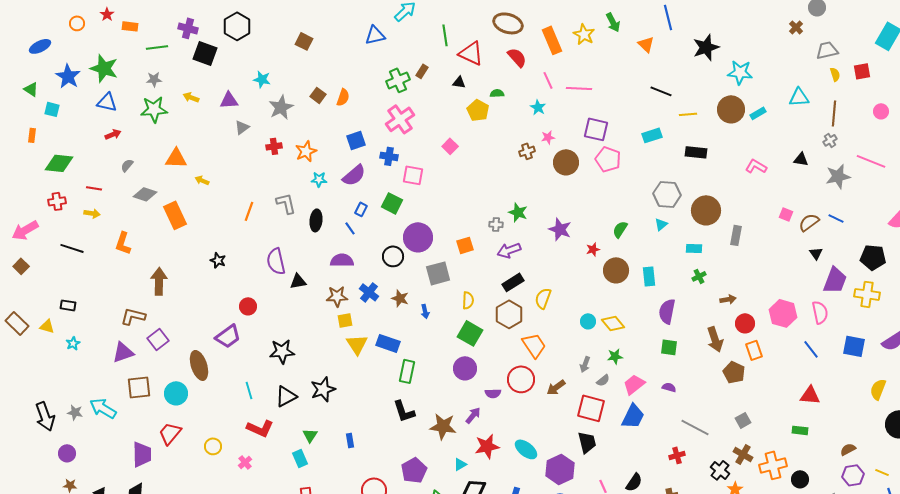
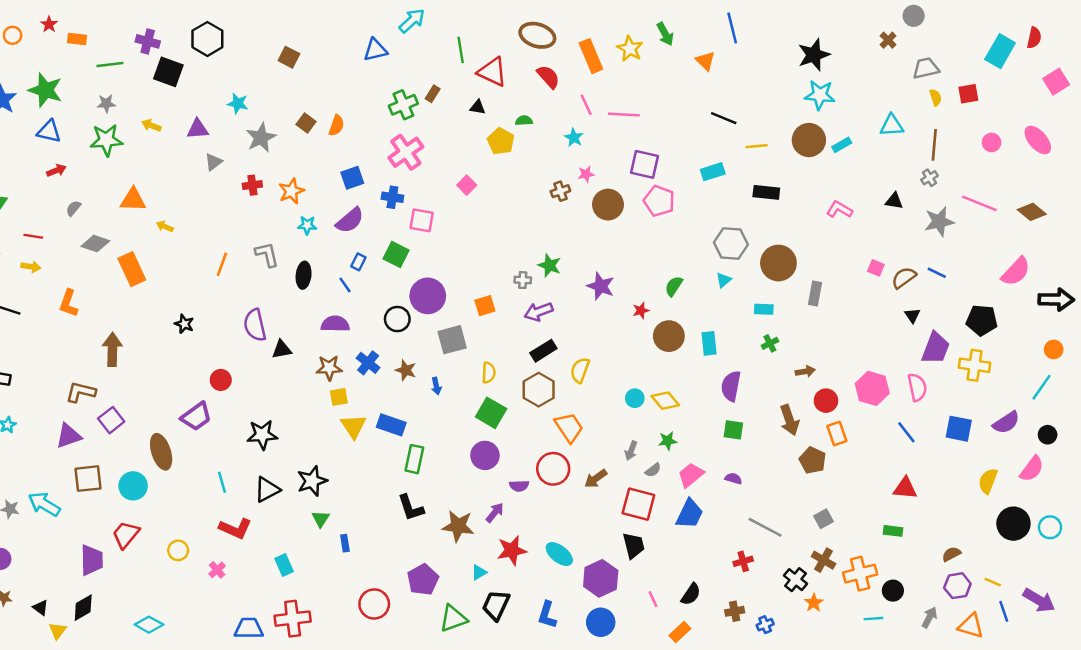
black star: (706, 47) -> (814, 55), moved
green triangle: (310, 435) -> (321, 519), moved

